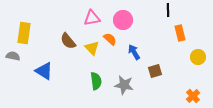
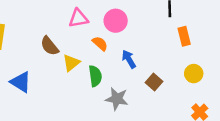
yellow triangle: (92, 48) -> (71, 63), moved, turned 35
yellow circle: (198, 57) -> (194, 74), moved
brown square: (155, 71) -> (154, 82), turned -32
green semicircle: (96, 81) -> (95, 76), moved

